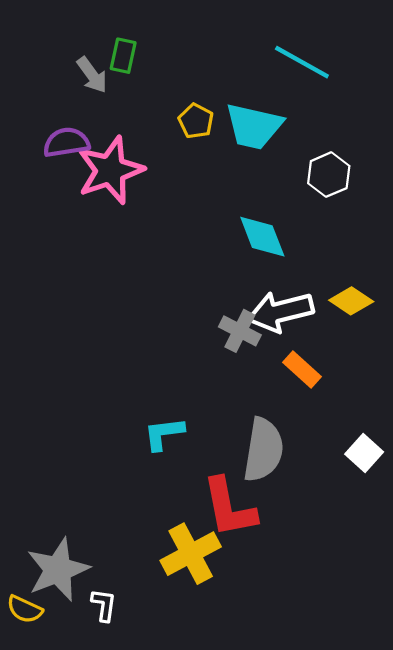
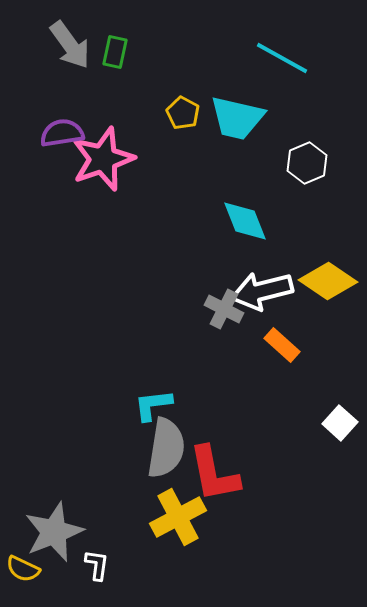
gray arrow: (92, 75) -> (70, 45), moved, size x1.4
yellow diamond: (351, 301) -> (328, 281), size x1.4
gray semicircle: (263, 450) -> (166, 448), moved

